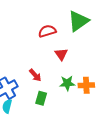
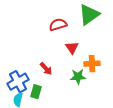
orange cross: (86, 85) -> (92, 64), moved
green rectangle: (41, 98) -> (36, 92), moved

